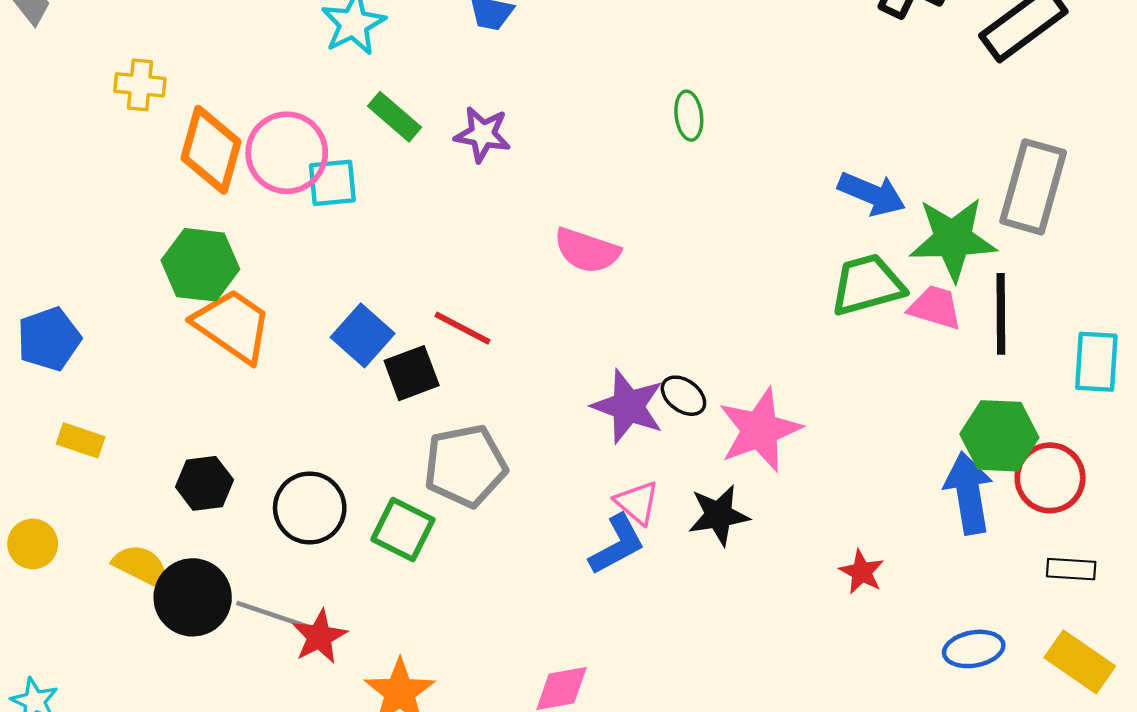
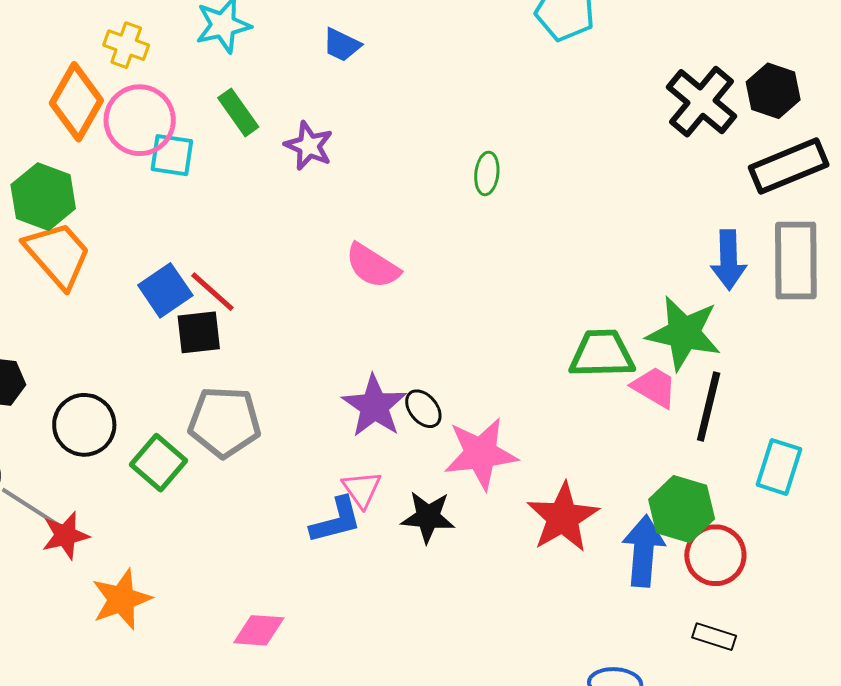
yellow cross: (140, 85) -> (126, 45), moved
gray rectangle: (1033, 187) -> (796, 261), moved, turned -30
blue arrow: (872, 194) -> (729, 260), moved, turned 52
red line: (463, 328) -> (212, 292), moved
red star: (862, 572) -> (563, 517), moved, size x1.8

